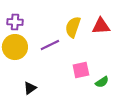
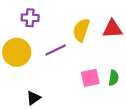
purple cross: (15, 22) -> (30, 18), moved
green semicircle: (102, 82) -> (114, 78), moved, turned -48

